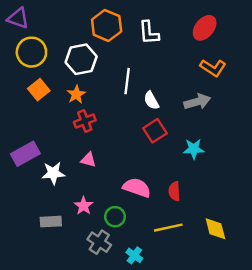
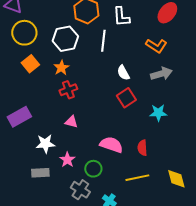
orange L-shape: (213, 68) -> (156, 46), moved
white line: (127, 81) -> (103, 41), moved
white star: (53, 173) -> (45, 144), moved

